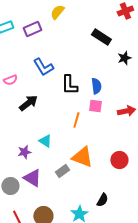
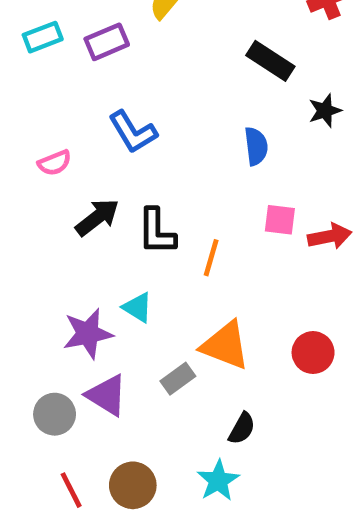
black L-shape: (69, 85) -> (157, 232), moved
blue semicircle: (96, 86) -> (256, 146), moved
pink square: (95, 106) -> (280, 220), moved
purple star: (24, 152) -> (88, 334), size x1.5
black semicircle: (102, 200) -> (242, 428), moved

